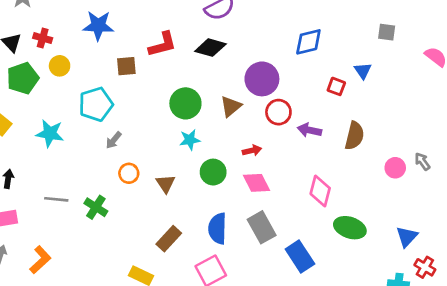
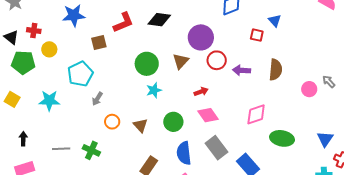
green pentagon: (23, 78) -> (23, 62), turned 30
green circle: (213, 172) -> (173, 122), moved
pink diamond: (320, 191) -> (256, 114), turned 65

